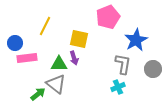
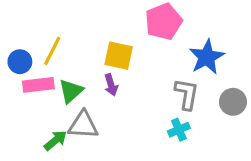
yellow line: (45, 26) -> (52, 51), moved
green triangle: (59, 64) -> (71, 91), moved, turned -42
gray triangle: (56, 84) -> (83, 125), turned -35

